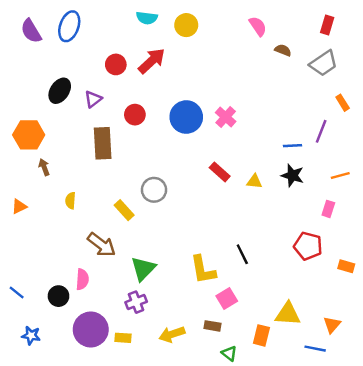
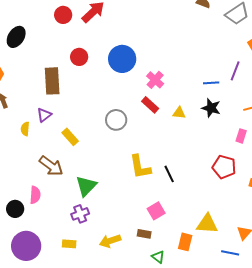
purple triangle: (93, 99) -> (44, 115), moved
pink cross: (226, 117) -> (155, 80), moved
gray circle: (154, 190) -> (116, 120), moved
yellow L-shape: (203, 270) -> (140, 167), moved
purple circle: (91, 329) -> (26, 246), moved

